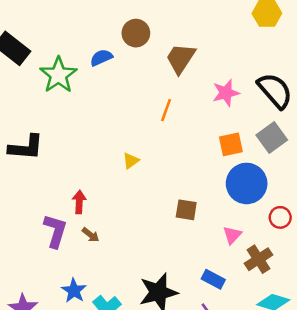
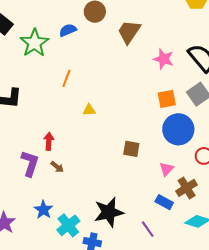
pink star: (226, 93) -> (163, 59), turned 30
orange line: (166, 110) -> (66, 78), moved
yellow triangle: (131, 161) -> (89, 110), turned 32
blue rectangle: (213, 279) -> (164, 202), moved

